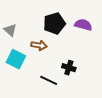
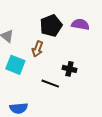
brown arrow: (39, 45) -> (38, 49), turned 105

